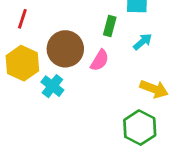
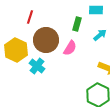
red line: (22, 19) -> (30, 17), moved

